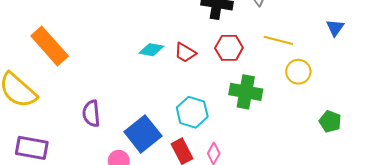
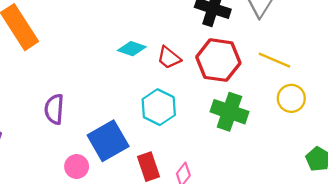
red hexagon: (229, 48) -> (218, 60), size x1.4
cyan hexagon: (192, 112) -> (159, 107), moved

